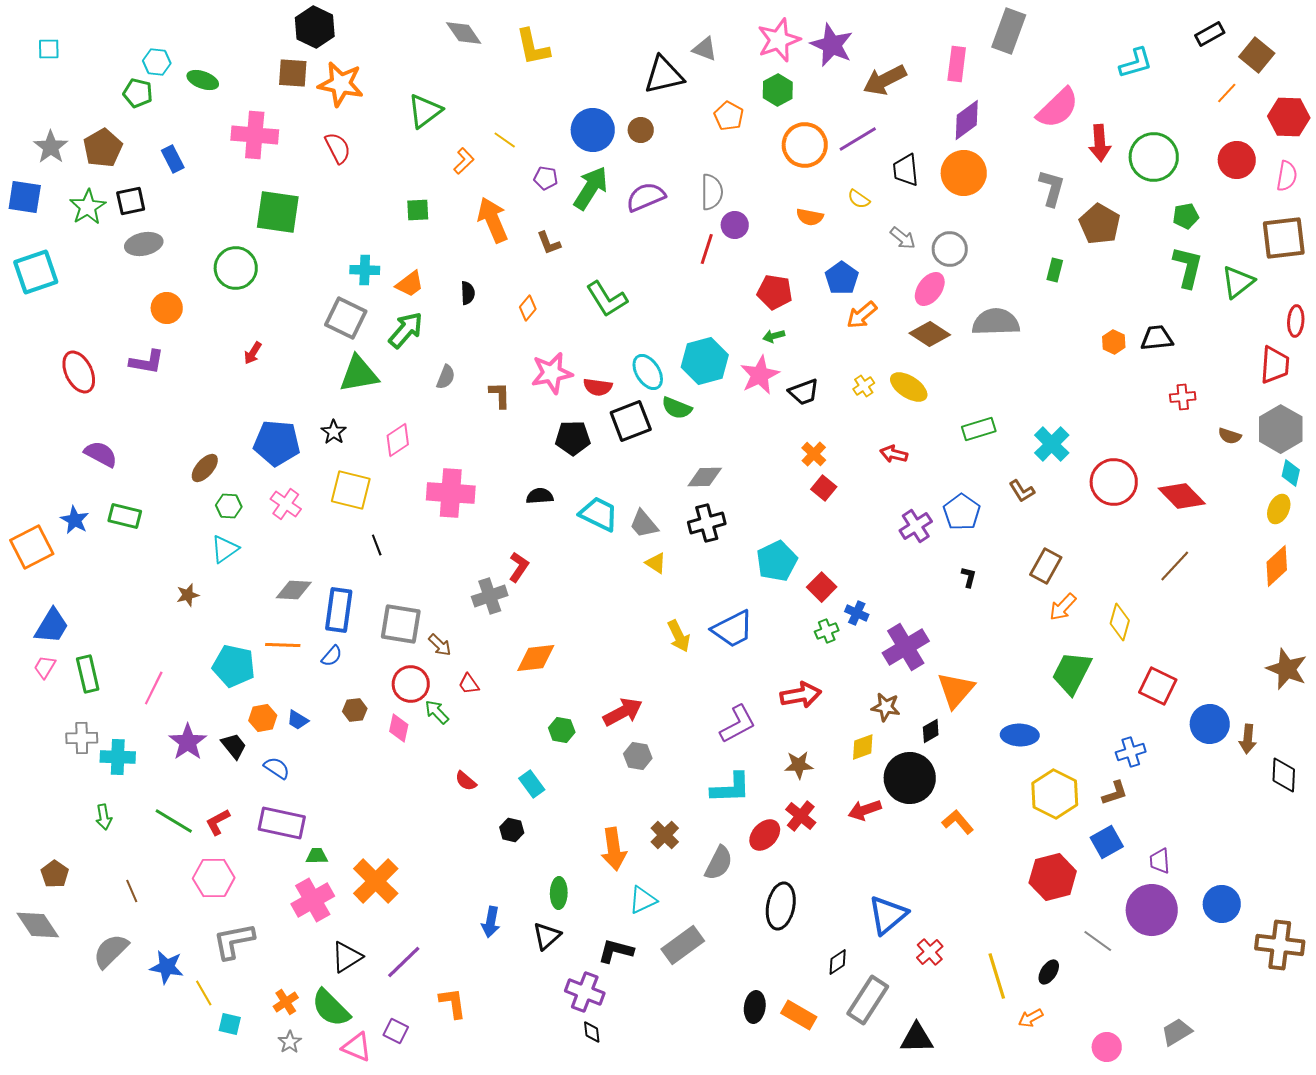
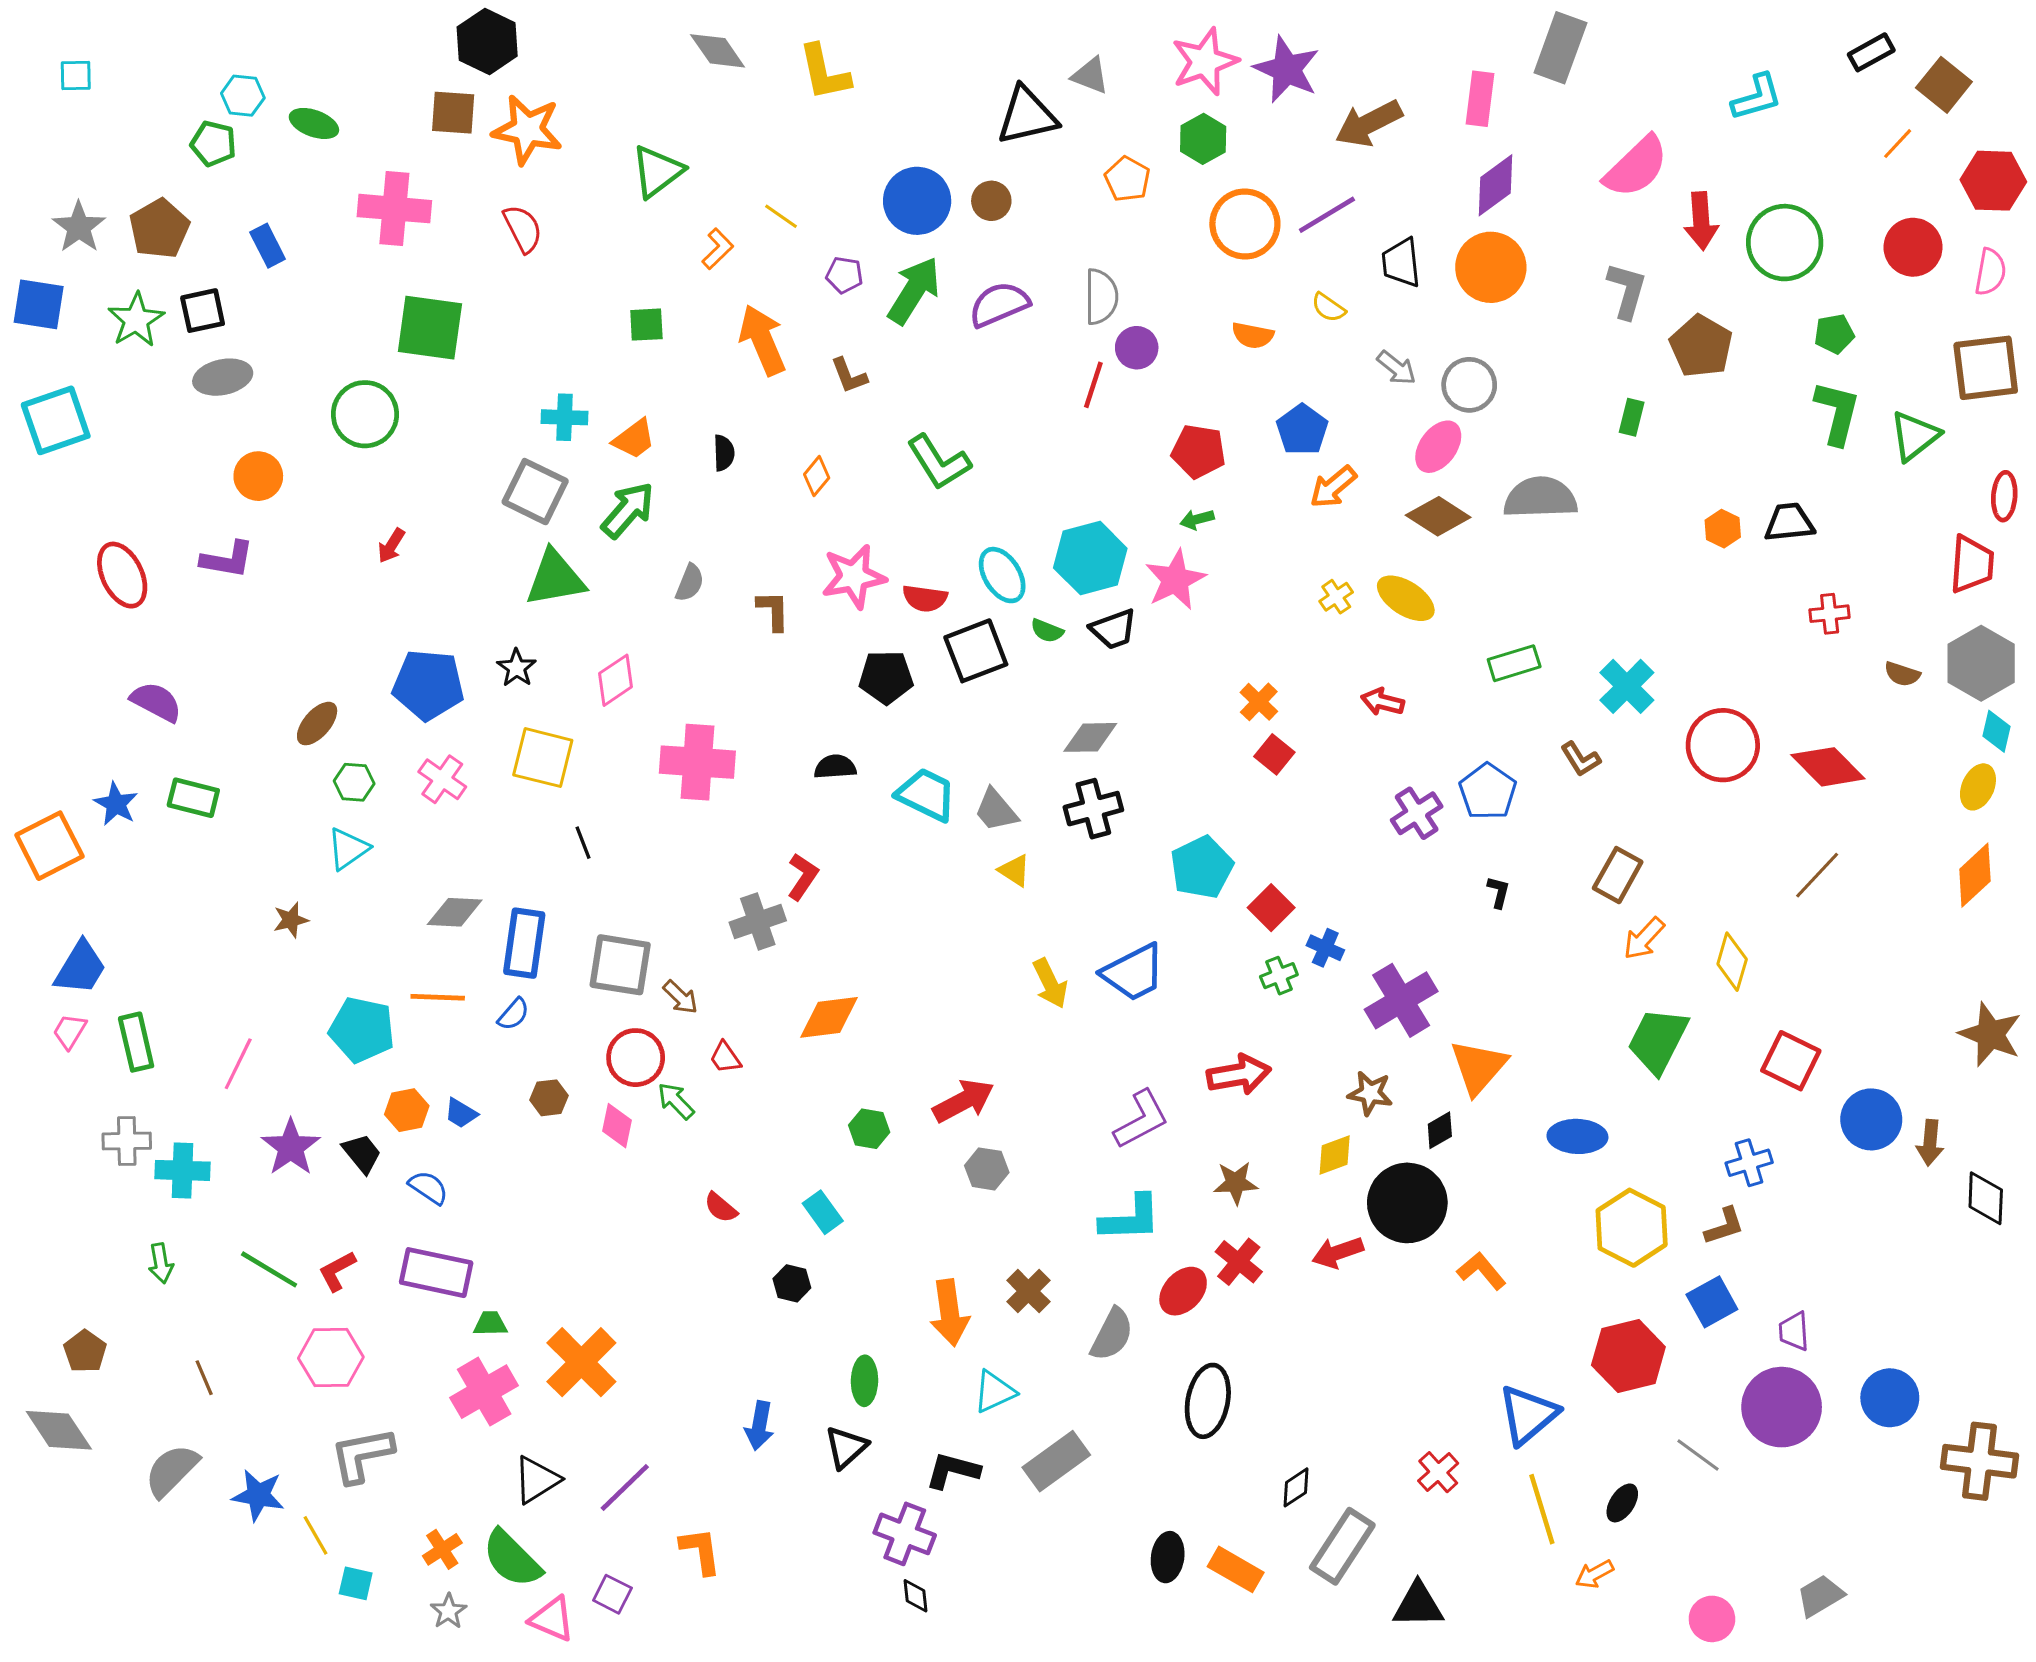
black trapezoid: (804, 392) -> (1113, 629), moved
green semicircle: (677, 408) -> (1047, 631), size x0.7
blue triangle: (888, 915) -> (1528, 1415), moved

